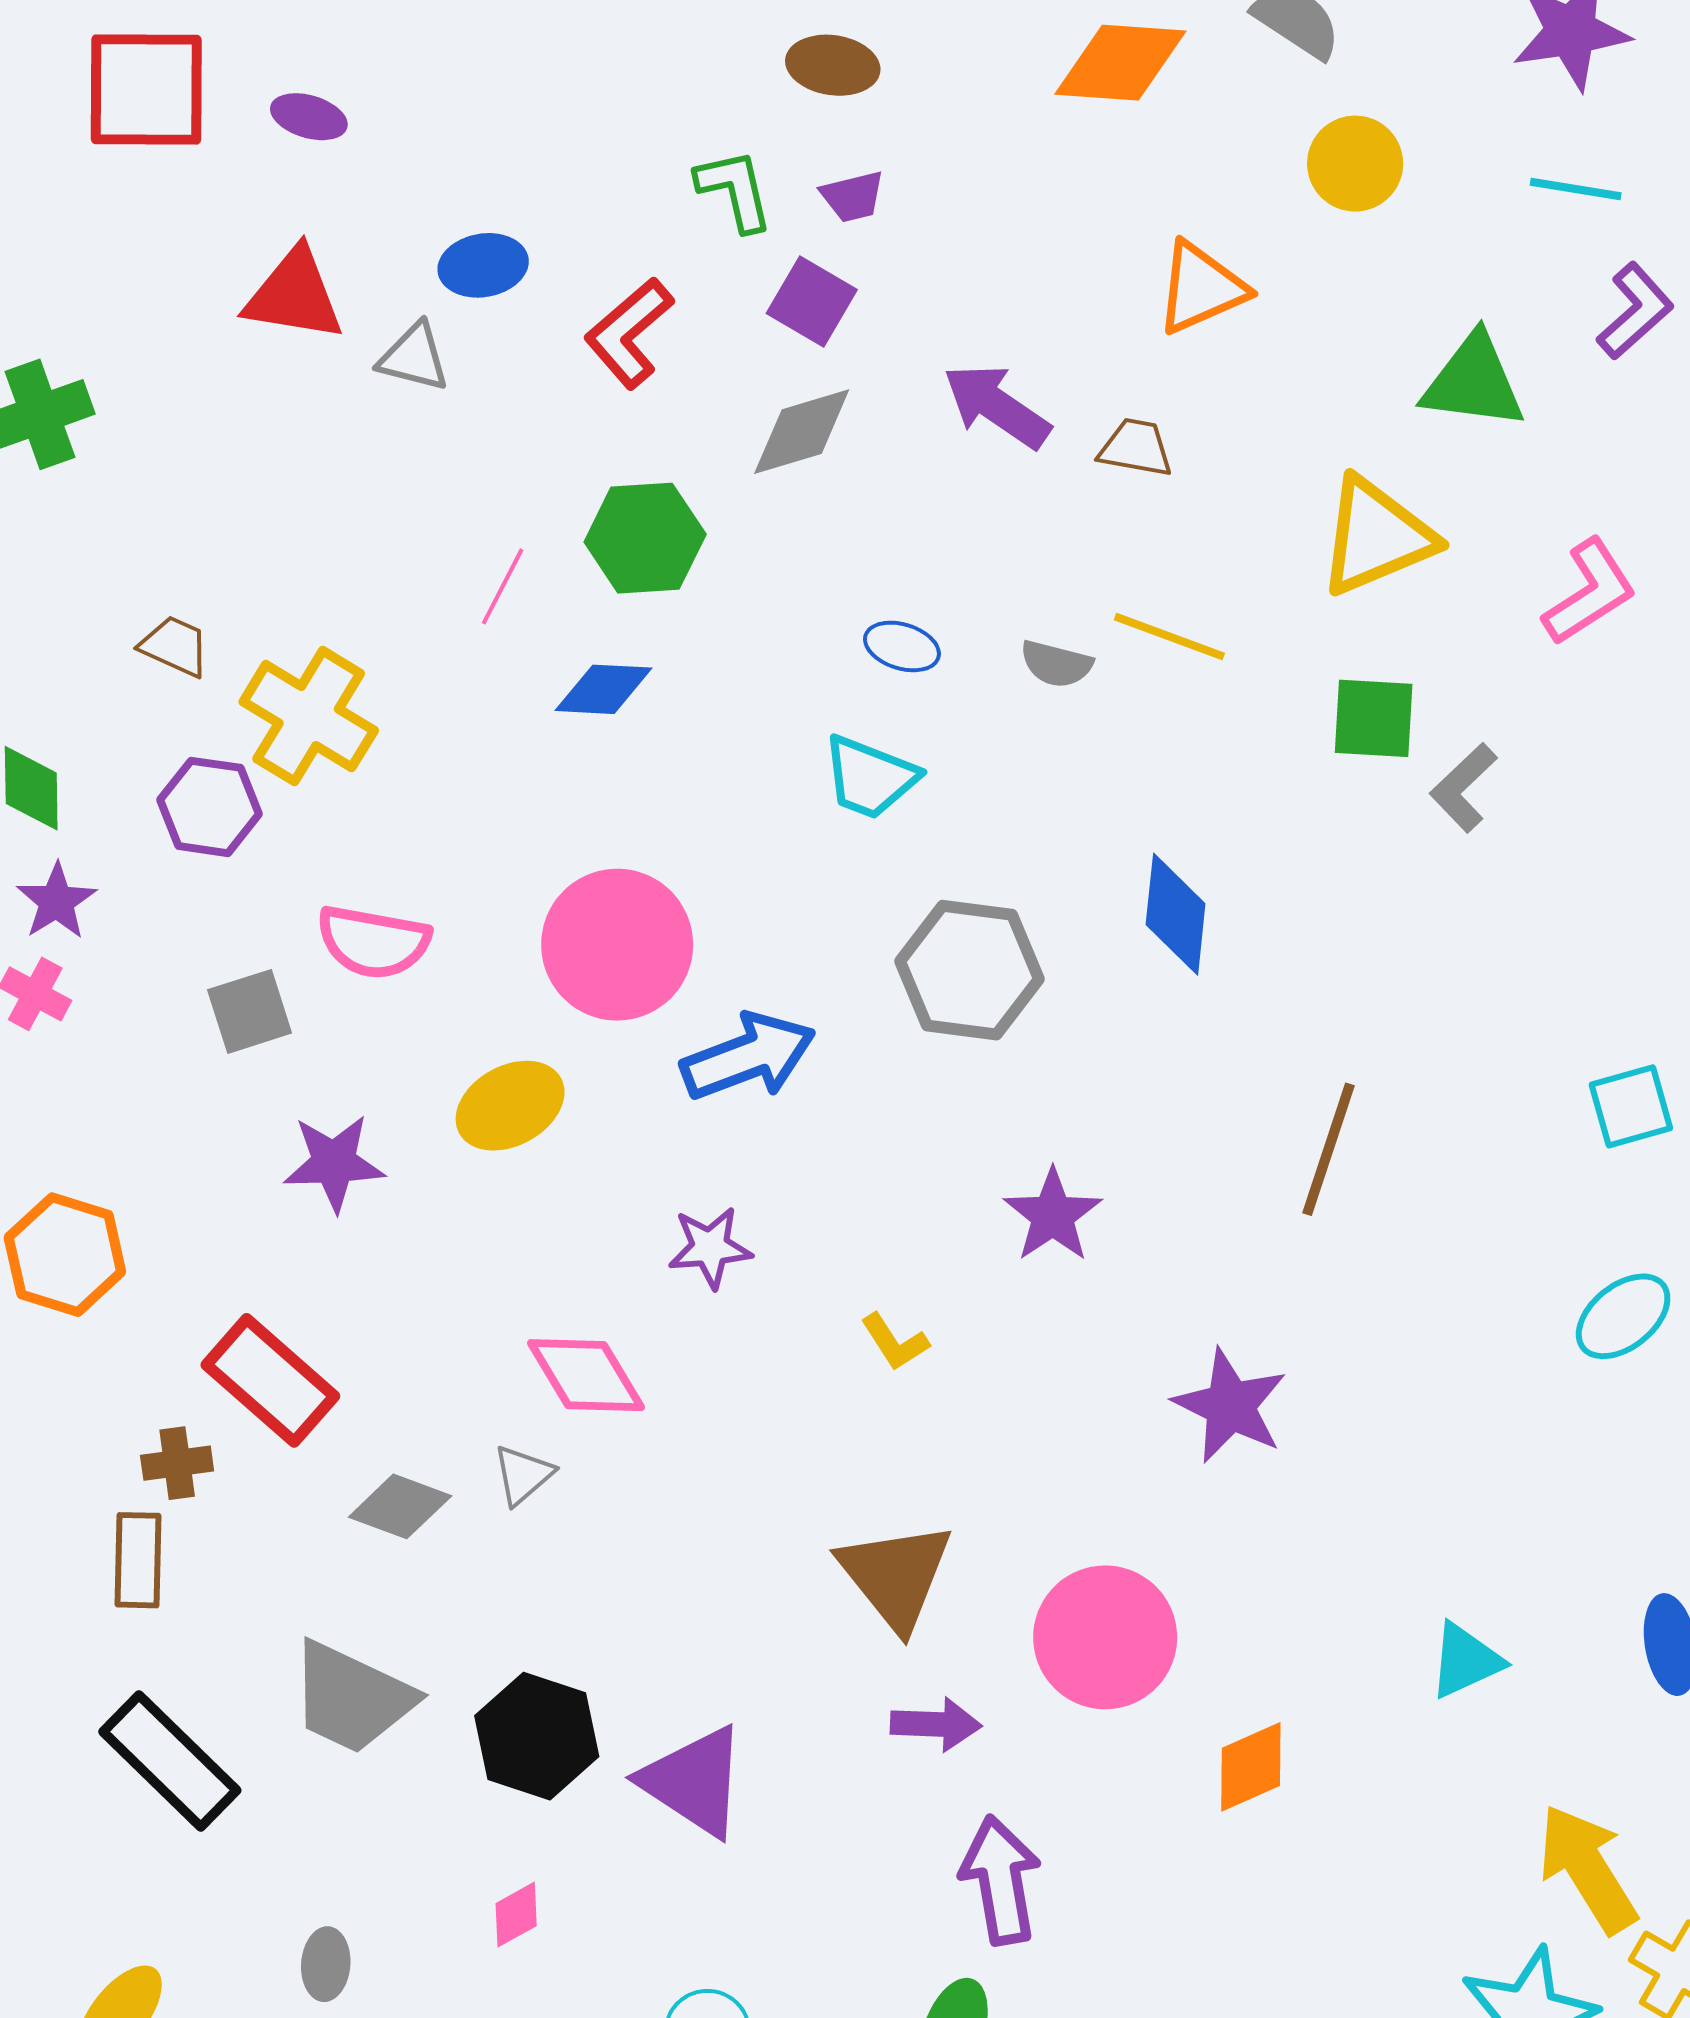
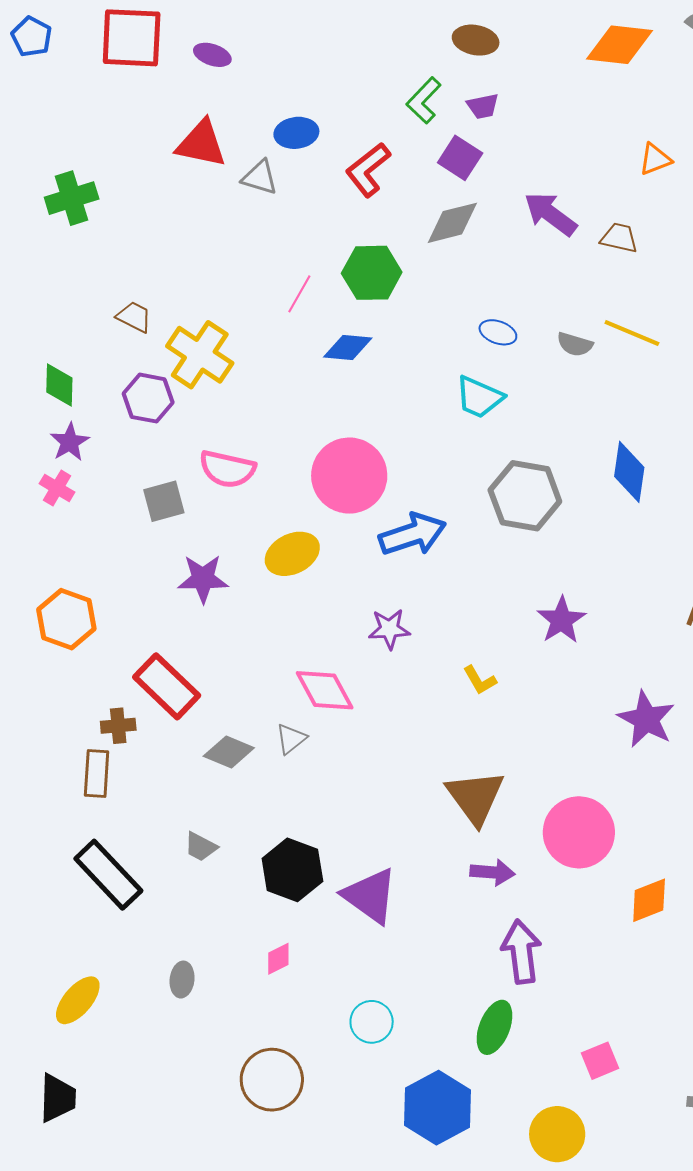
green L-shape: (735, 190) -> (424, 100), turned -126
orange triangle: (1201, 288) -> (655, 159), size x0.7
gray trapezoid: (352, 1698) -> (201, 847), size x0.5

